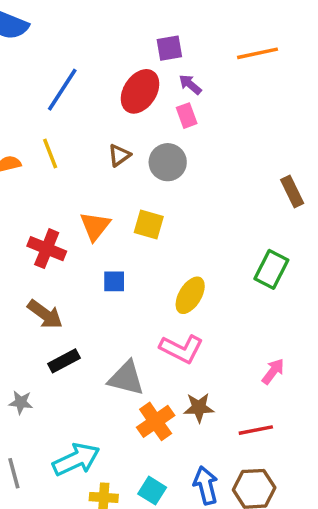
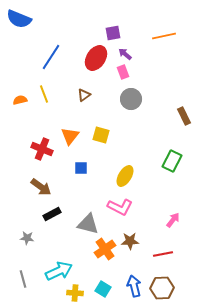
gray circle: (168, 162) -> (131, 99), moved

